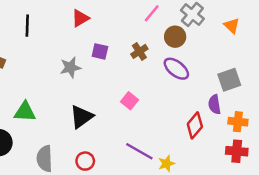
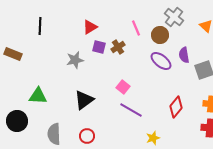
pink line: (152, 13) -> (136, 28), moved, turned -63
red triangle: (80, 18) -> (90, 27), moved
brown cross: (139, 51) -> (118, 47), moved
purple semicircle: (215, 104) -> (184, 55), moved
purple line: (139, 151) -> (131, 110), moved

